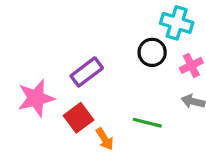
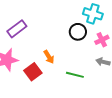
purple rectangle: (87, 72) -> (17, 29), moved
orange arrow: (105, 139) -> (49, 57), moved

